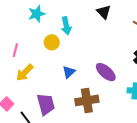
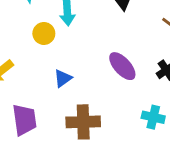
purple ellipse: (106, 72) -> (122, 66), moved

